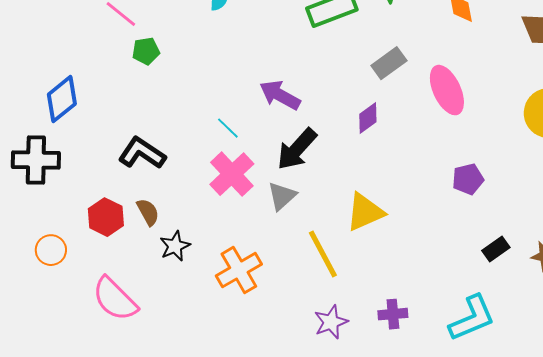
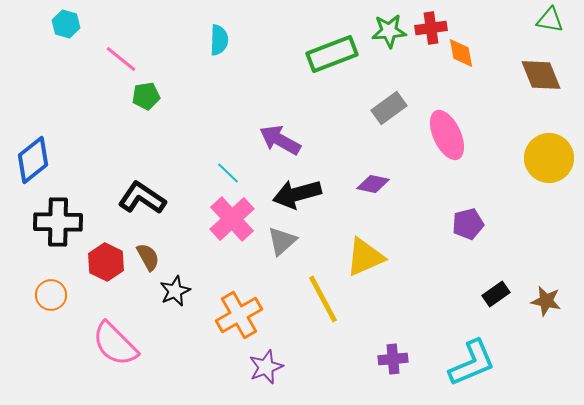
blue diamond: (62, 99) -> (33, 160), moved
purple diamond: (368, 118) -> (373, 184), moved, turned 48
black arrow: (297, 149) -> (297, 194), turned 33
black cross: (36, 160) -> (58, 222), moved
purple star: (331, 322) -> (266, 367), moved

